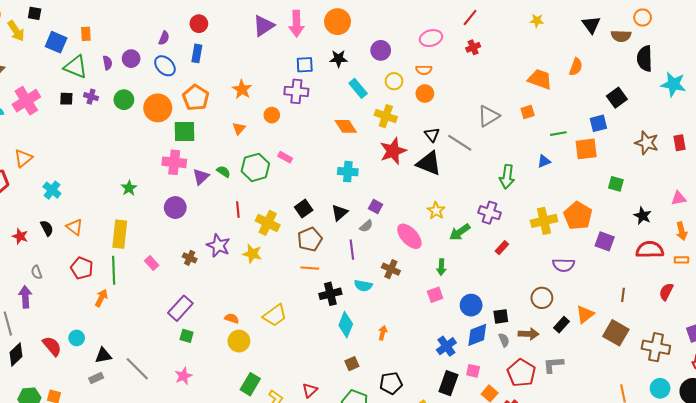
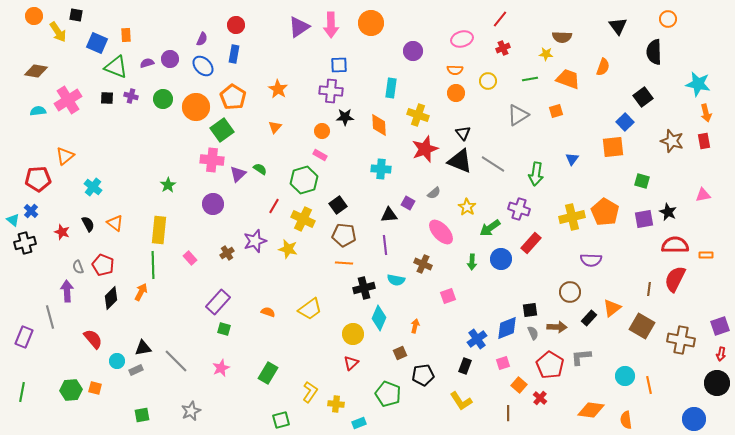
yellow star: (537, 21) -> (546, 54), moved
brown semicircle: (621, 36) -> (562, 37), moved
black star: (339, 59) -> (345, 117), moved
black semicircle: (645, 59) -> (654, 52), moved
purple semicircle: (107, 63) -> (147, 63), turned -96
yellow circle: (394, 81) -> (488, 81), moved
cyan rectangle: (358, 88) -> (391, 88), turned 48
orange circle: (272, 115) -> (322, 131), moved
blue square: (598, 123) -> (625, 122), turned -30
orange diamond: (346, 126) -> (379, 125), turned 30
green square: (184, 132) -> (222, 130), turned -35
green line: (558, 134) -> (530, 79), moved
gray line: (460, 143) -> (493, 164), moved
blue triangle: (544, 161) -> (572, 159), turned -32
green hexagon: (255, 167) -> (304, 180), moved
red line: (238, 210) -> (274, 206), turned 35
black triangle: (340, 213) -> (389, 215), moved, turned 36
gray semicircle: (366, 226) -> (434, 193), moved
orange arrow: (682, 231) -> (706, 113), moved
brown pentagon: (310, 239) -> (344, 235), turned 30
purple square: (605, 241) -> (644, 219), moved, turned -30
purple star: (218, 246) -> (255, 241), turned 30
red rectangle: (502, 248) -> (531, 243), size x1.5
brown cross: (190, 258) -> (227, 253), turned 32
red pentagon: (82, 268) -> (103, 265), moved
red semicircle: (666, 292) -> (675, 279), moved, size x1.5
pink square: (435, 295) -> (448, 296), moved
blue circle: (471, 305) -> (501, 259), moved
cyan circle: (77, 338) -> (117, 361), moved
yellow circle: (239, 341) -> (353, 334), moved
black diamond: (16, 354) -> (111, 298), moved
brown square: (352, 364) -> (400, 353), moved
pink square: (473, 371) -> (503, 363), turned -32
black rectangle: (448, 383) -> (465, 366), moved, size x0.7
green rectangle: (250, 384) -> (268, 373), moved
cyan circle: (660, 388) -> (625, 376), moved
red triangle: (310, 390) -> (351, 363), moved

